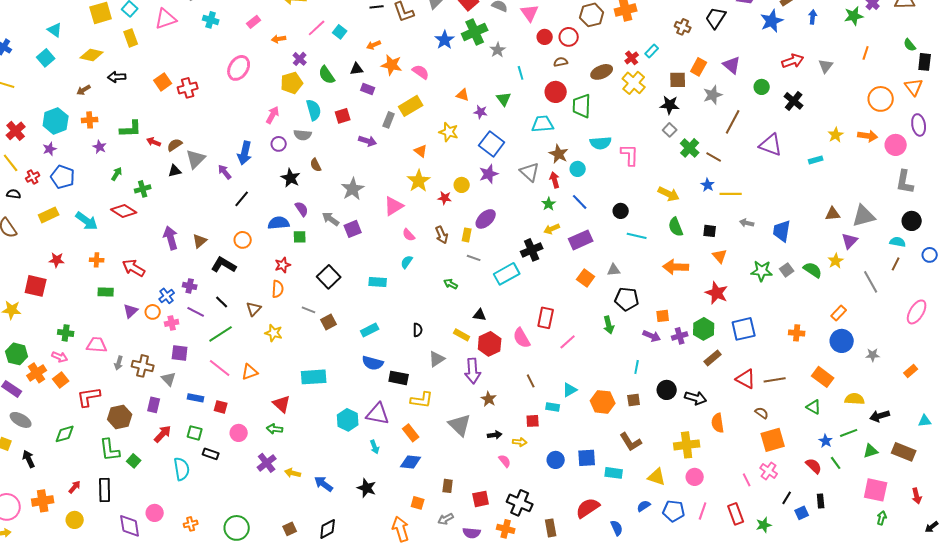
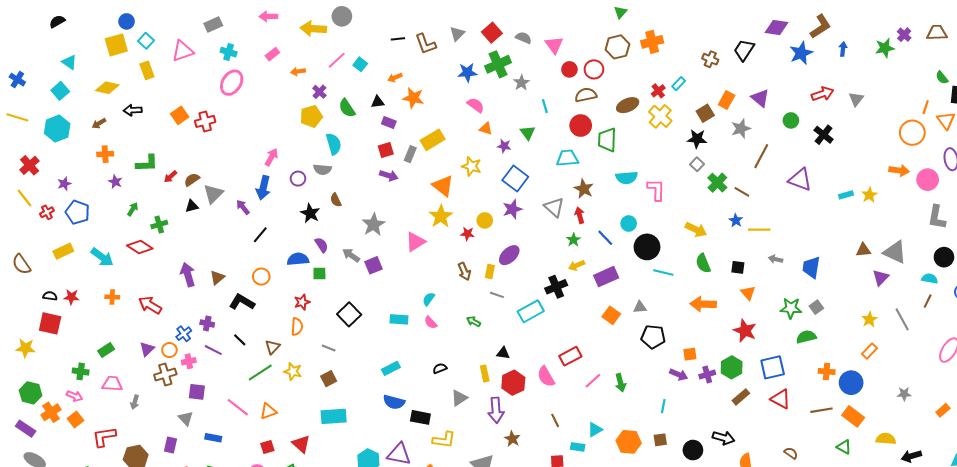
blue star: (445, 40) -> (467, 72), turned 30
orange line: (866, 53) -> (926, 107), moved
brown semicircle: (561, 62) -> (586, 95), size x1.5
pink ellipse: (239, 68) -> (232, 83), moved
pink semicircle: (421, 72) -> (476, 105), moved
brown square: (678, 80) -> (705, 113), turned -30
pink arrow: (273, 115) -> (271, 157), moved
red square: (343, 116) -> (386, 150), moved
cyan hexagon: (56, 121) -> (57, 129), moved
yellow star: (836, 135) -> (869, 195), moved
red arrow: (154, 142) -> (170, 177), turned -64
orange triangle: (421, 151) -> (443, 186), size x1.6
cyan circle: (578, 169) -> (629, 223), moved
black semicircle: (14, 194) -> (50, 296), moved
black circle: (621, 211) -> (647, 247), size x1.6
gray triangle: (864, 216) -> (895, 252), turned 40
pink semicircle: (409, 235) -> (431, 322), moved
yellow star: (836, 261) -> (869, 319), moved
green semicircle: (813, 270) -> (806, 337), moved, turned -48
green rectangle: (106, 292) -> (106, 350), moved, turned -35
red rectangle: (546, 318) -> (570, 356), turned 50
brown square: (329, 322) -> (329, 379), moved
green arrow: (609, 325) -> (620, 383), moved
black semicircle: (418, 330) -> (440, 368), turned -112
green line: (221, 334) -> (260, 372), moved
yellow rectangle: (462, 335) -> (485, 374), turned 49
blue circle: (842, 341) -> (851, 383), moved
brown cross: (143, 366) -> (165, 375), moved, turned -30
red triangle: (746, 379) -> (781, 399), moved
brown line: (775, 380) -> (822, 410), moved
black circle: (667, 390) -> (693, 450), moved
red square: (221, 407) -> (267, 447), moved, turned -32

